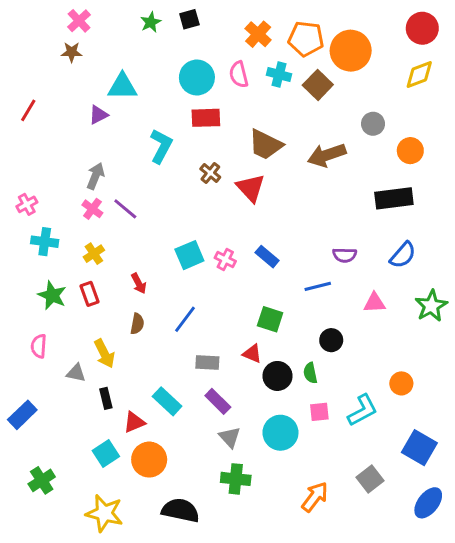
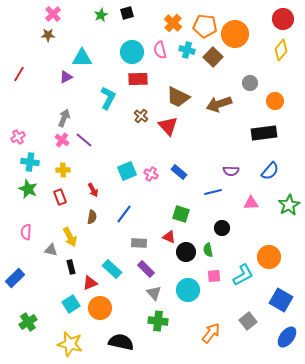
yellow diamond: (419, 75) -> (281, 50), turned -30
yellow cross: (94, 254) -> (63, 170), turned 32
green star: (52, 295) -> (28, 189), moved
orange circle: (401, 383) -> (269, 257), size x1.5

